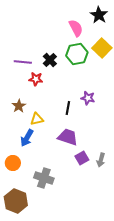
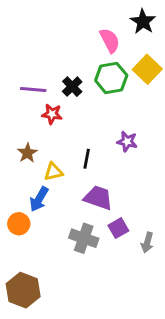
black line: (68, 108) -> (87, 159), moved
gray arrow: (101, 160) -> (147, 243), moved
orange circle: (13, 163) -> (19, 224), moved
gray cross: (44, 178) -> (84, 238), moved

